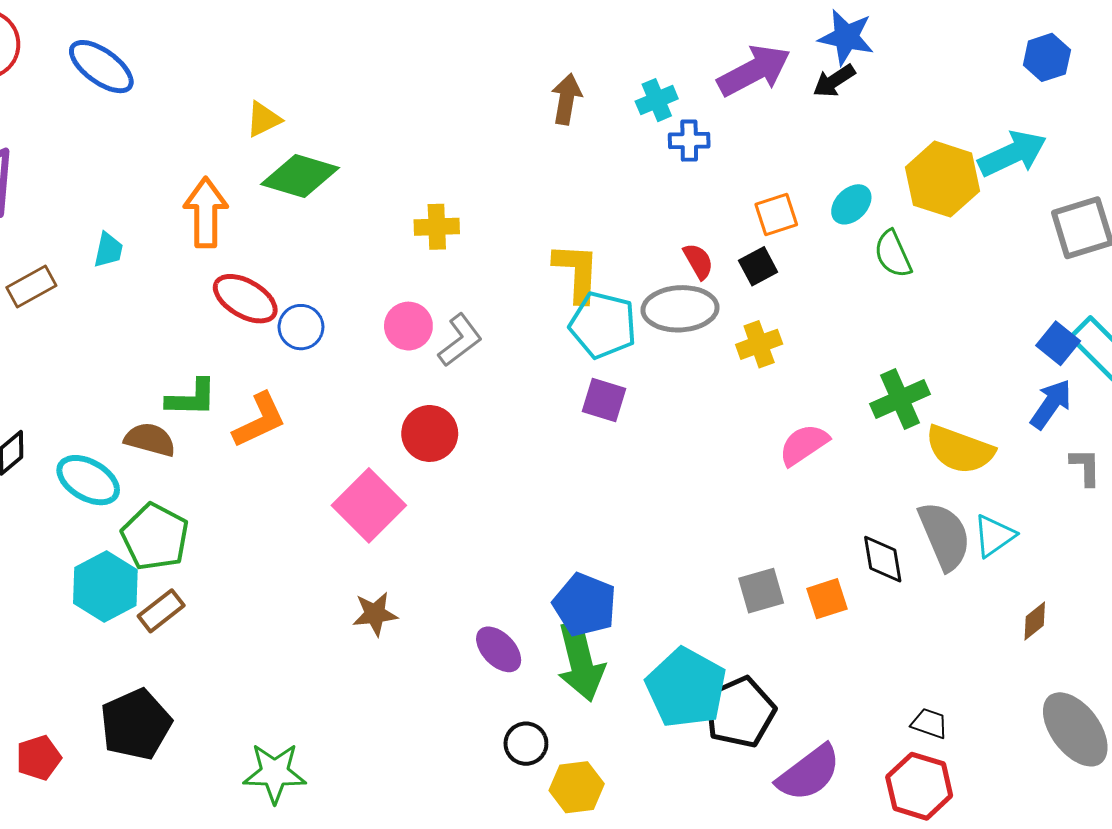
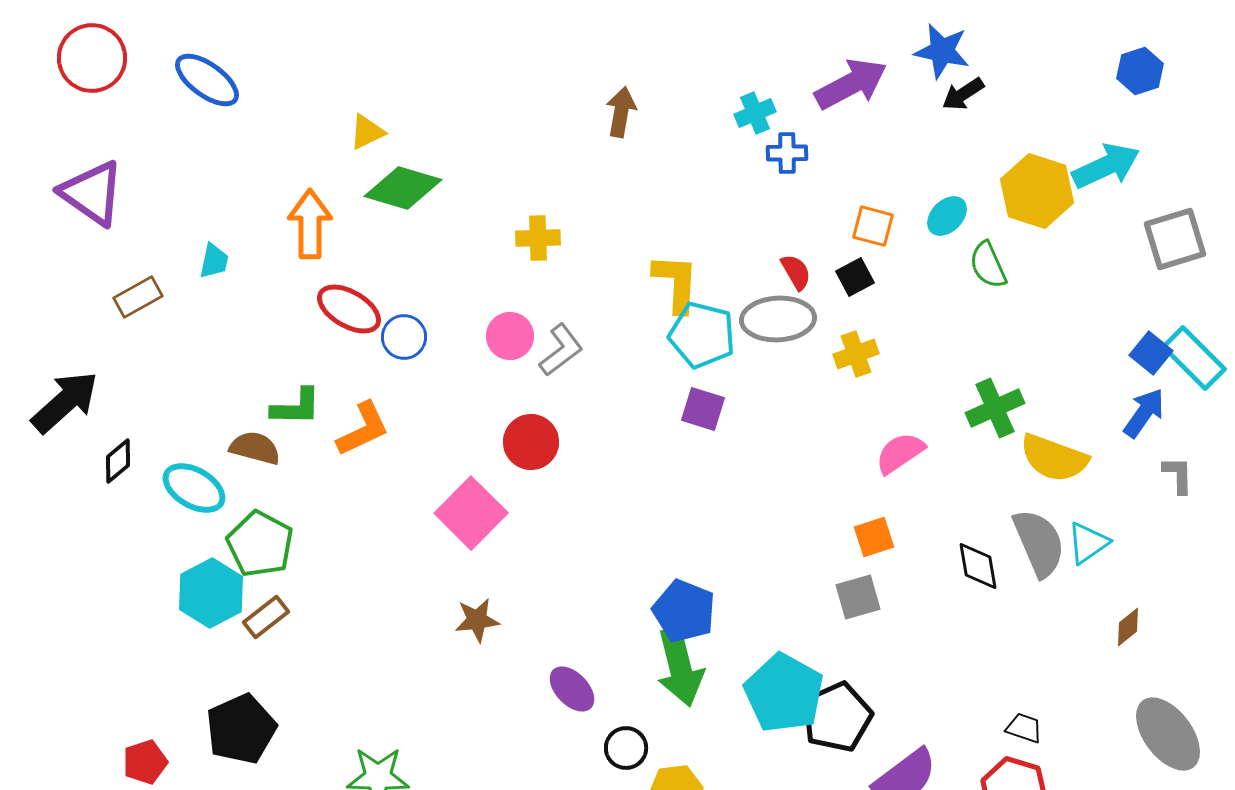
black arrow: (834, 81) -> (963, 94), moved
brown arrow: (567, 99) -> (621, 112), moved
orange square: (776, 215) -> (873, 226), turned 33
orange square: (827, 599) -> (874, 537), moved
purple ellipse: (499, 649) -> (572, 689), moved

